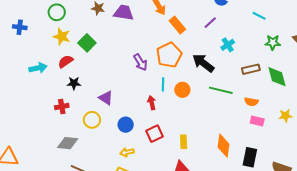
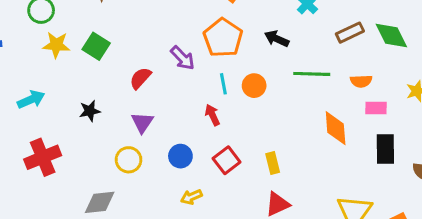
red semicircle: (65, 61) -> (140, 78), moved
black arrow: (203, 63) -> (277, 39), size x0.7
purple triangle: (106, 98) -> (142, 122), turned 42
red cross: (62, 107) -> (43, 157), moved, size x1.6
orange diamond: (223, 146) -> (336, 128), moved
black rectangle: (250, 157) -> (385, 149), moved

